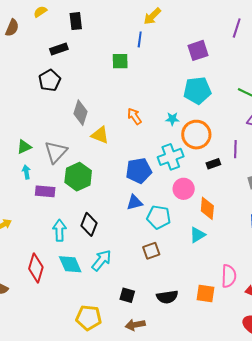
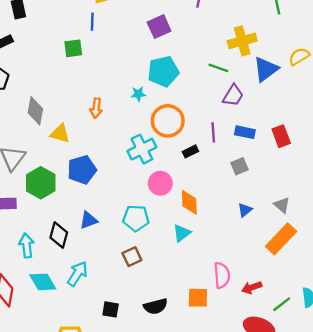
orange arrow: (134, 116) -> (96, 108), turned -132
cyan star: (172, 119) -> (138, 94), moved
blue pentagon: (139, 171) -> (82, 170), moved
blue triangle: (135, 202) -> (89, 220), moved

